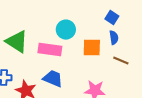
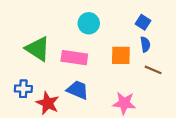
cyan circle: (66, 30) -> (89, 23), moved

